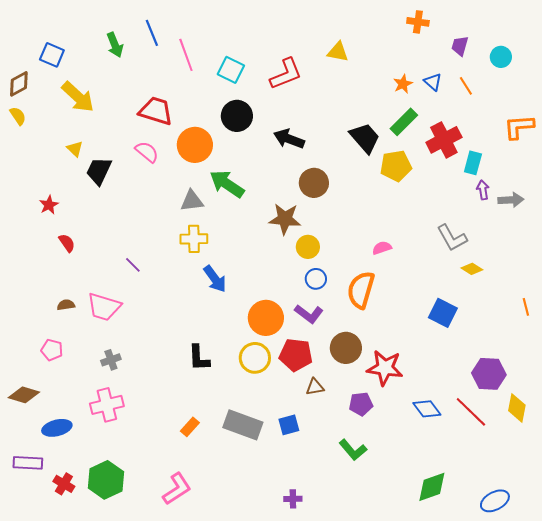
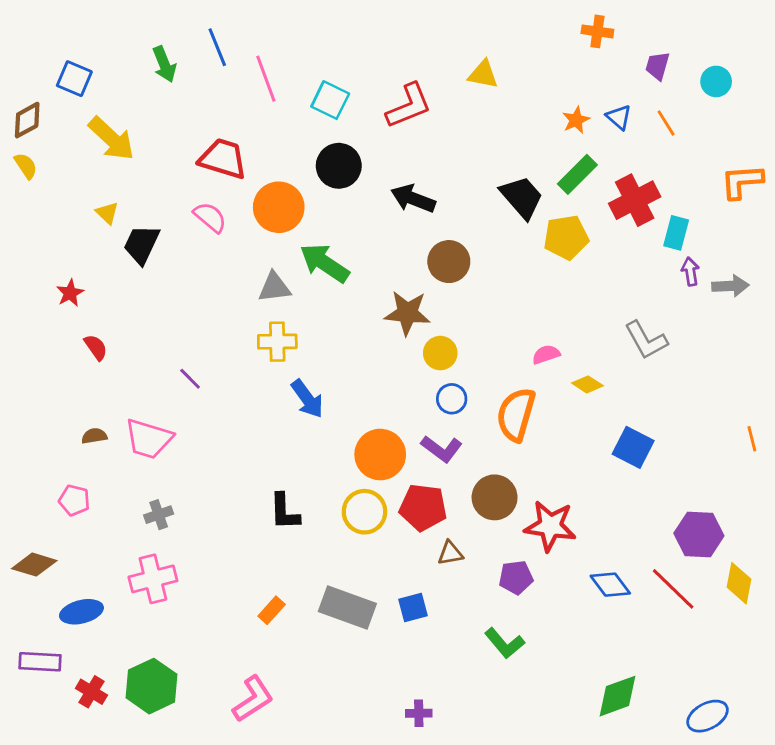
yellow diamond: (472, 269) -> (587, 384), moved

